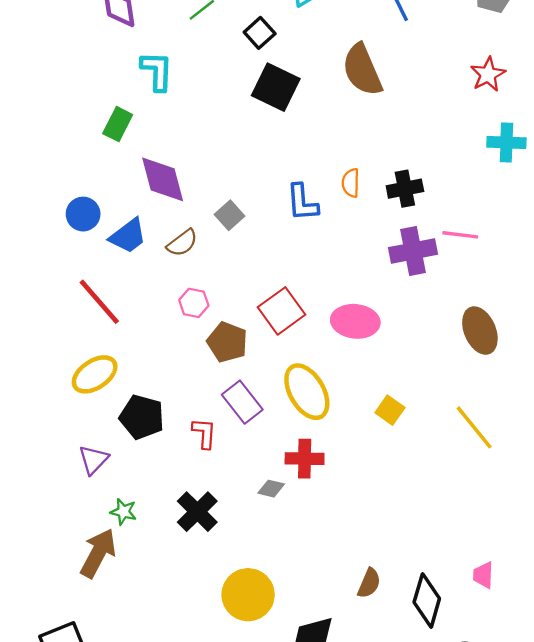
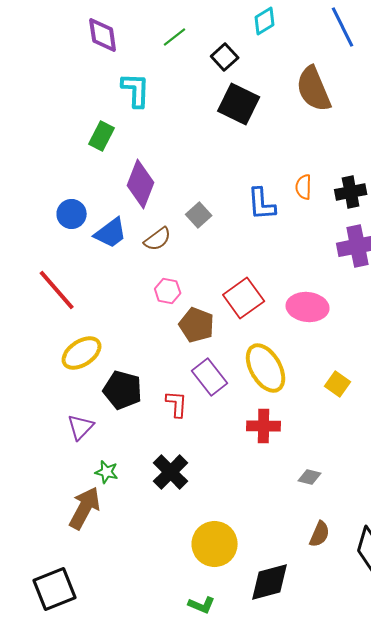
purple diamond: (163, 179) -> (141, 184), turned 36
red line: (99, 302) -> (57, 290), moved
gray diamond: (271, 489) -> (310, 477), moved

